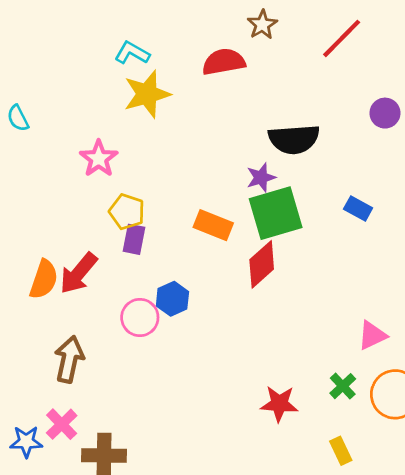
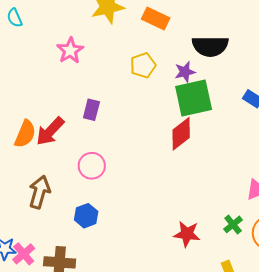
yellow pentagon: (127, 212) -> (143, 65), moved, turned 30
orange rectangle: (213, 225) -> (156, 19), moved
blue hexagon: (172, 299) -> (86, 216), moved
pink cross: (62, 424) -> (24, 254), moved

